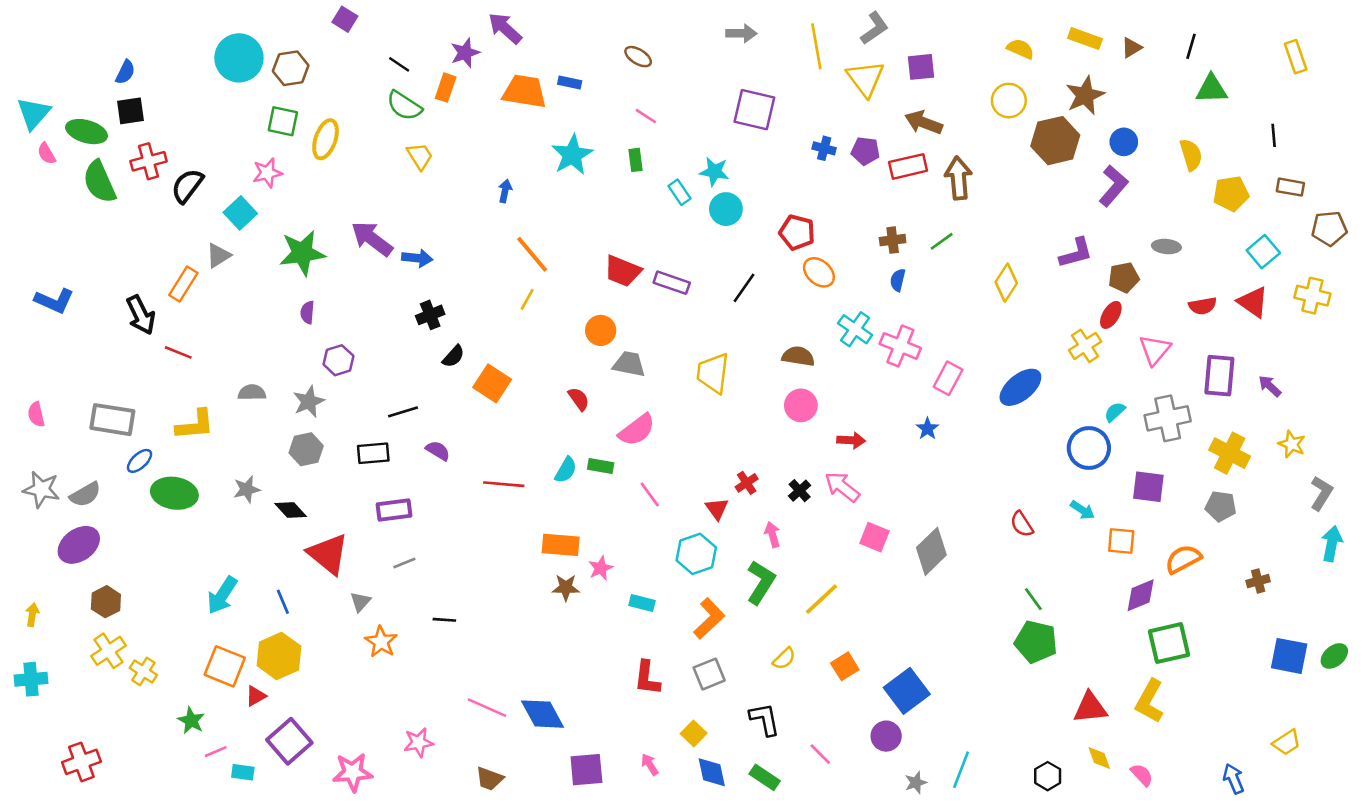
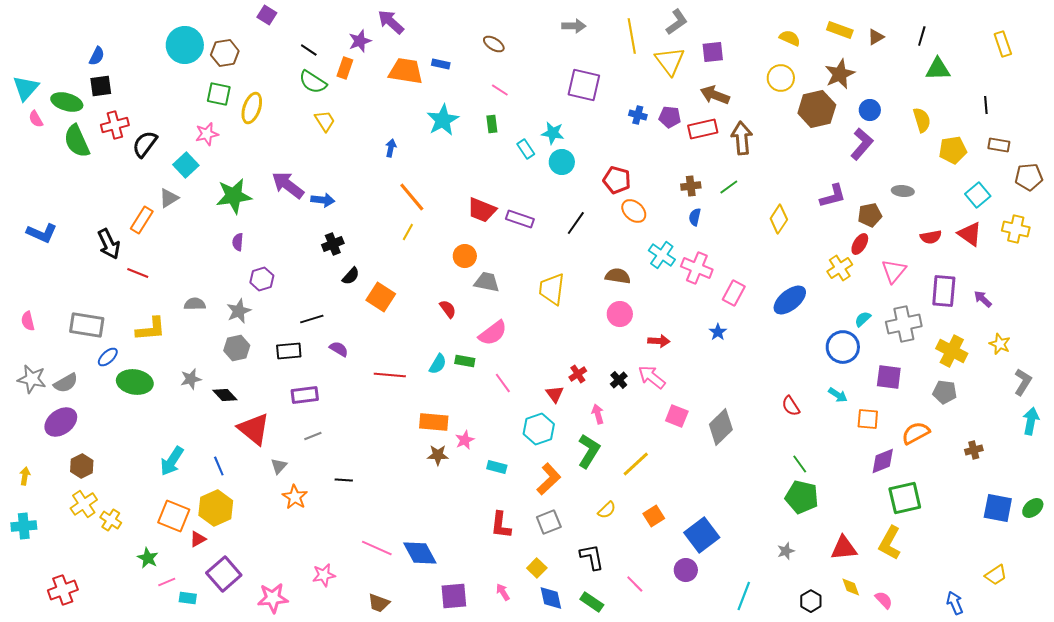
gray star: (916, 783) -> (786, 551), moved

